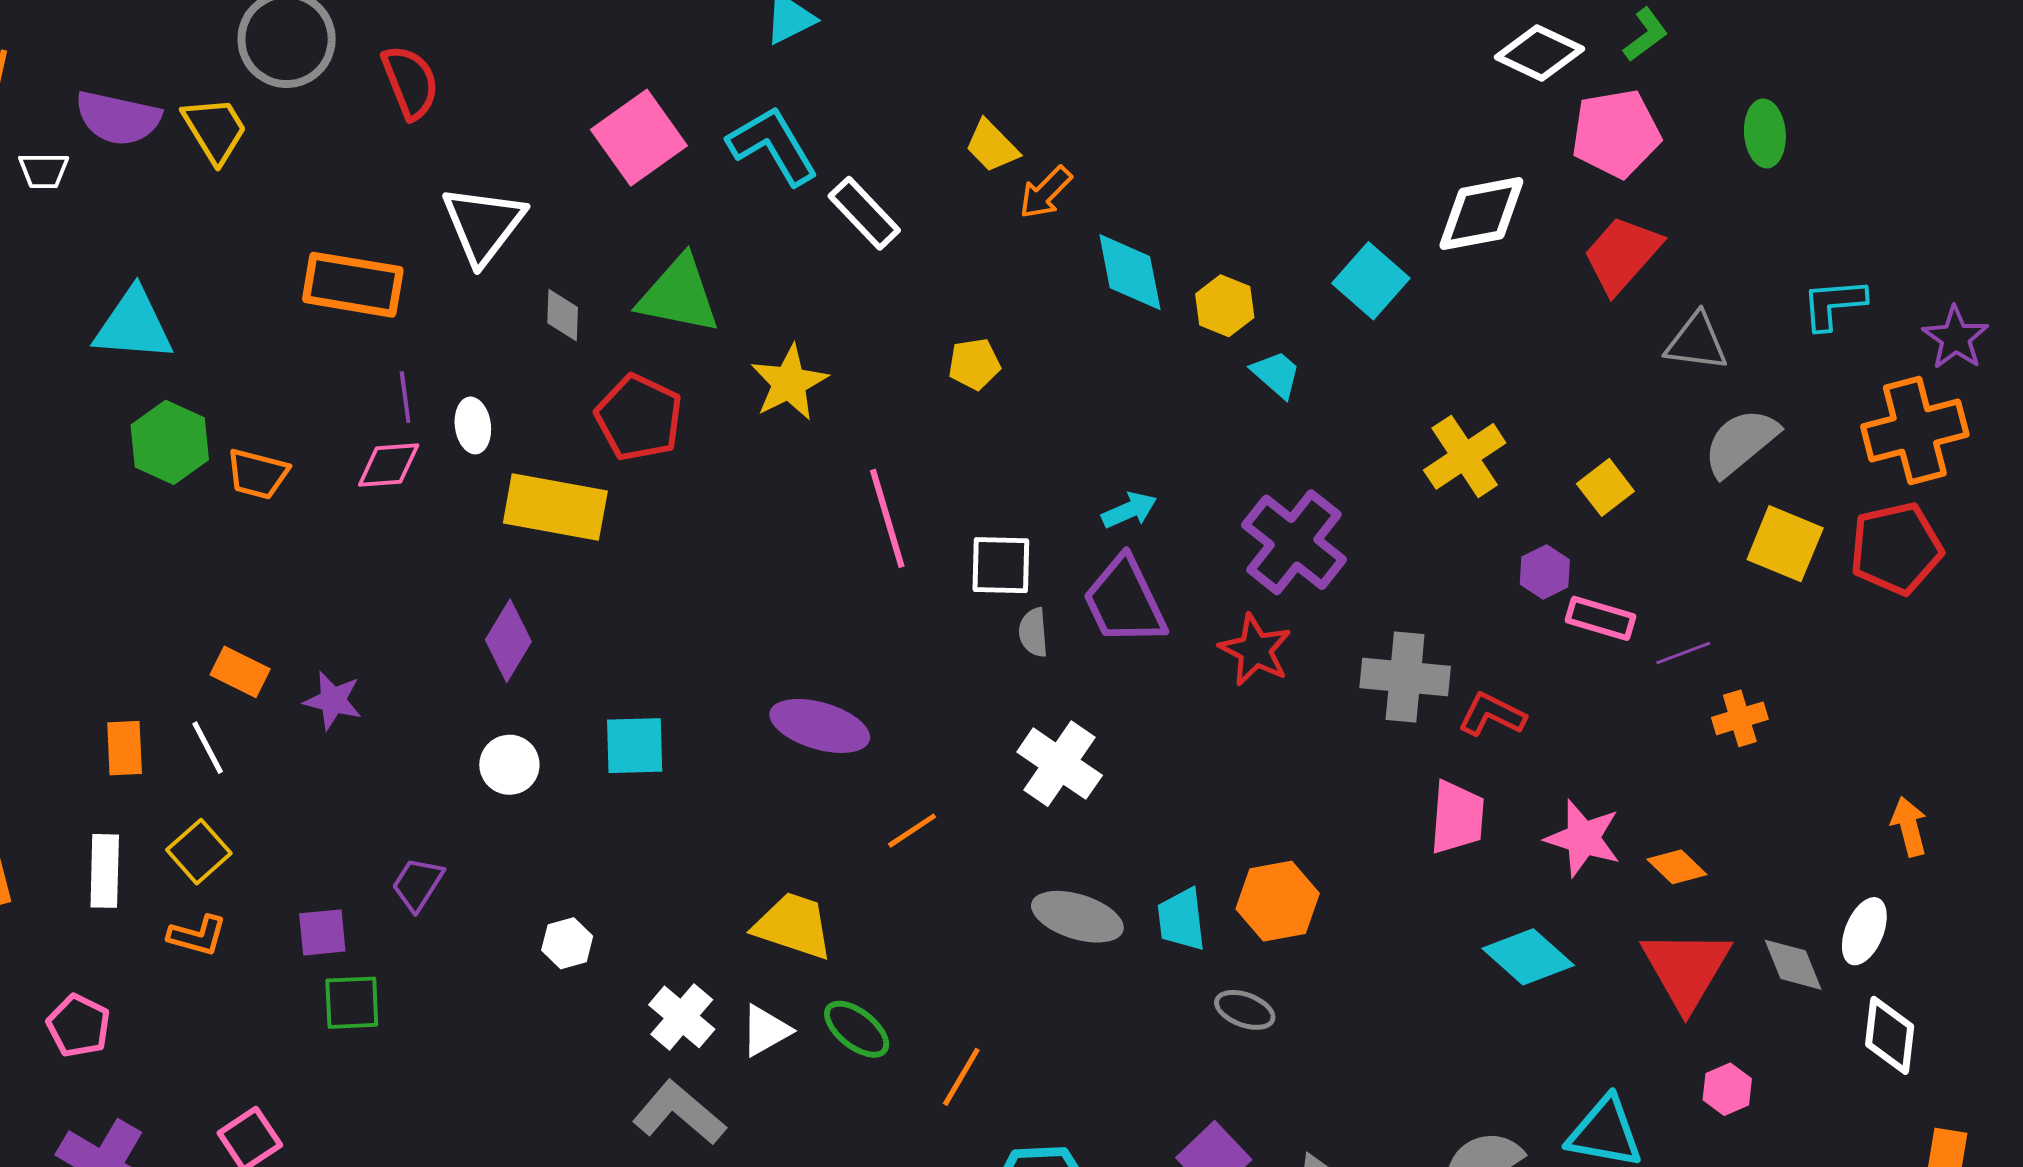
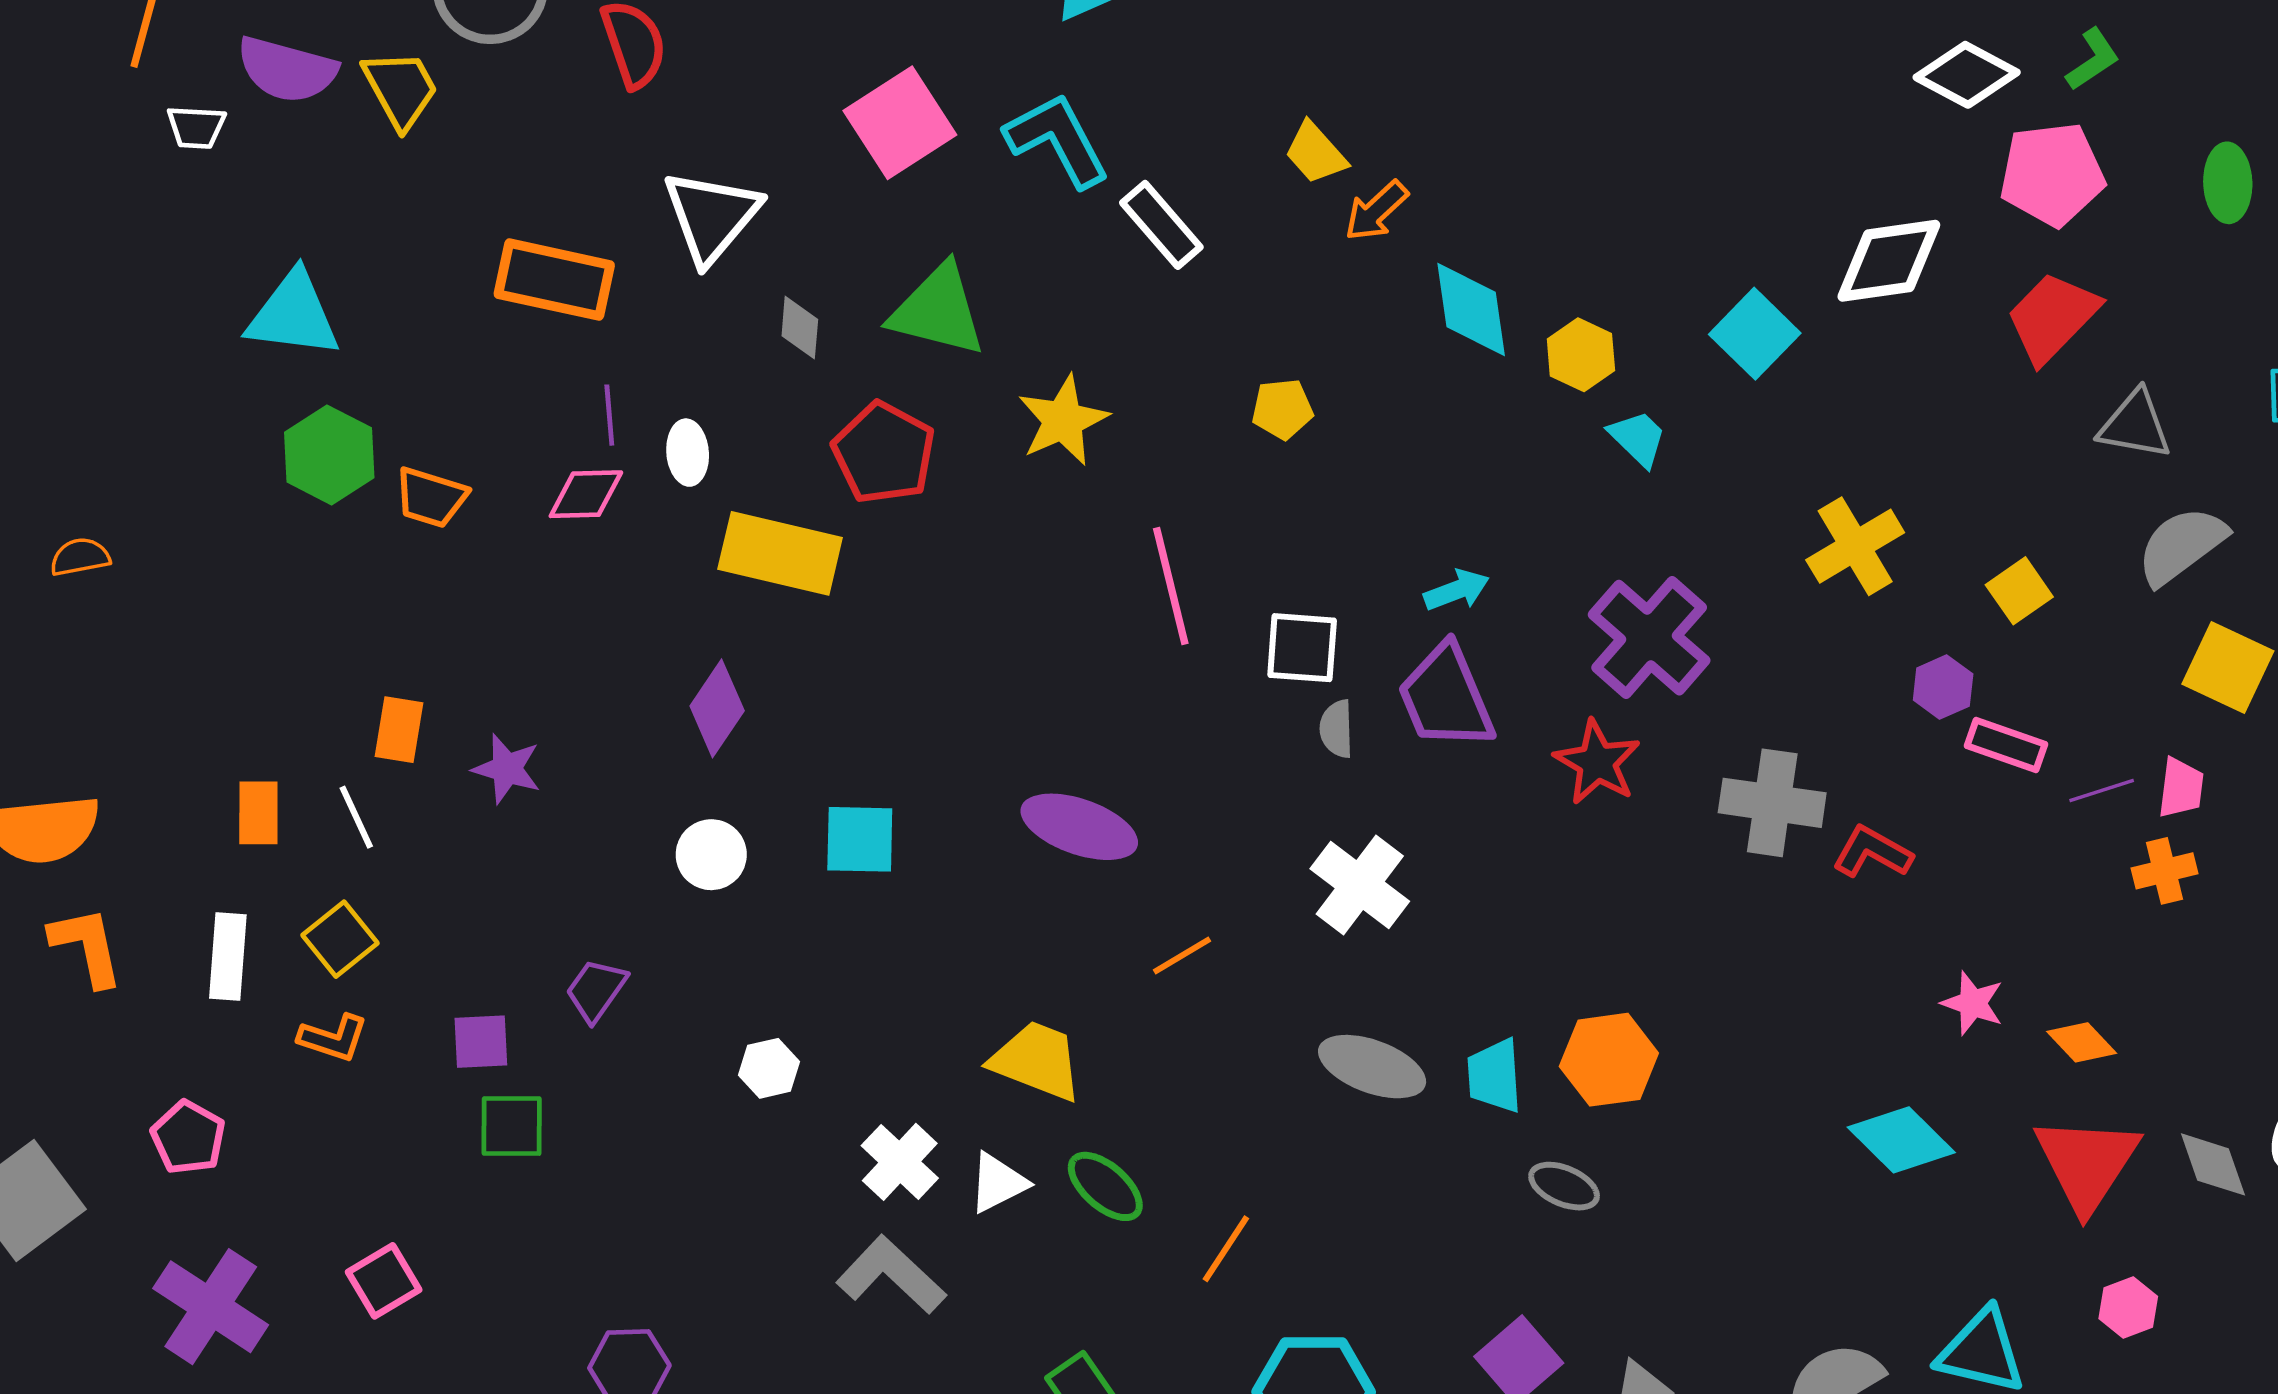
orange rectangle: (240, 672) -> (399, 730), turned 70
pink trapezoid: (1457, 817) -> (2181, 788), moved, size x0.7
pink star: (1583, 838) -> (1973, 1003), size x0.7

